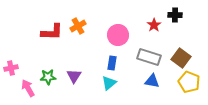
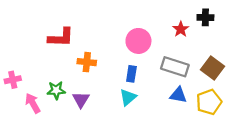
orange cross: (78, 26) -> (87, 62), moved, turned 35
purple triangle: (74, 76) -> (81, 100), moved
yellow pentagon: (189, 82) -> (209, 102), moved, turned 30

